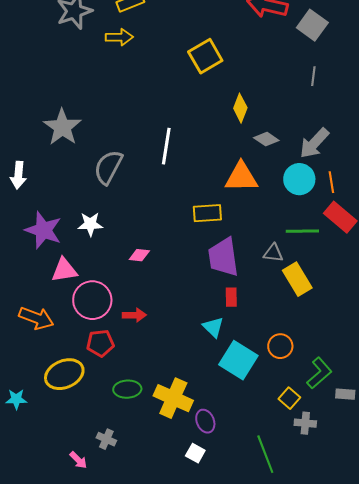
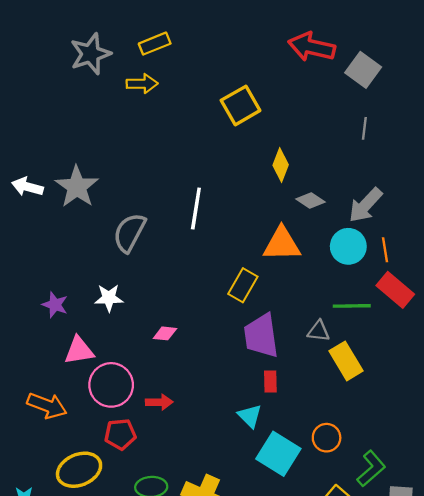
white arrow: (18, 175) -> (27, 187), moved, turned 100
yellow rectangle: (207, 213) -> (243, 285), turned -56
purple star: (43, 230) -> (55, 305), size x0.6

